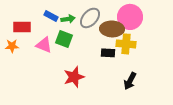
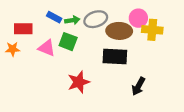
pink circle: (130, 17) -> (138, 18), size x0.7
gray ellipse: (90, 18) -> (96, 19), turned 30
yellow cross: (126, 44) -> (152, 30), moved
black rectangle: (108, 53) -> (115, 56), size x1.6

